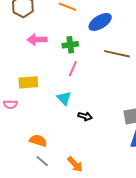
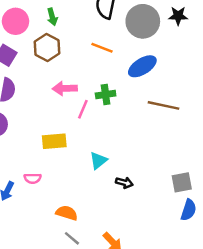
pink line: (73, 69) -> (83, 109), moved
cyan triangle: (64, 98) -> (98, 161), turned 35
pink semicircle: (10, 104) -> (33, 178), moved

